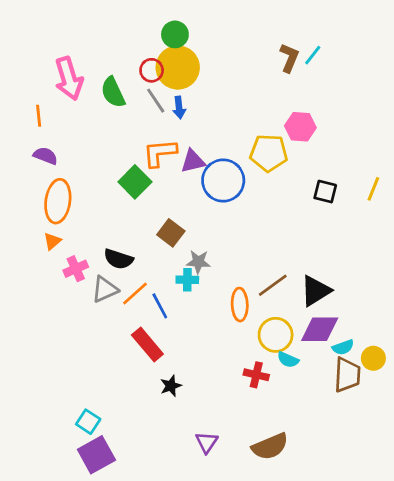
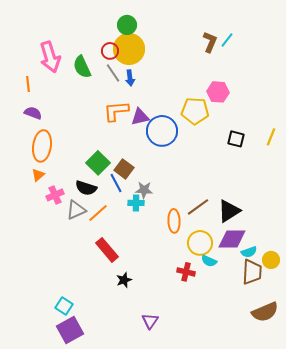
green square: (135, 182) -> (98, 163), moved
blue line: (160, 306) -> (116, 183), moved
brown semicircle: (270, 446) -> (265, 312), moved

